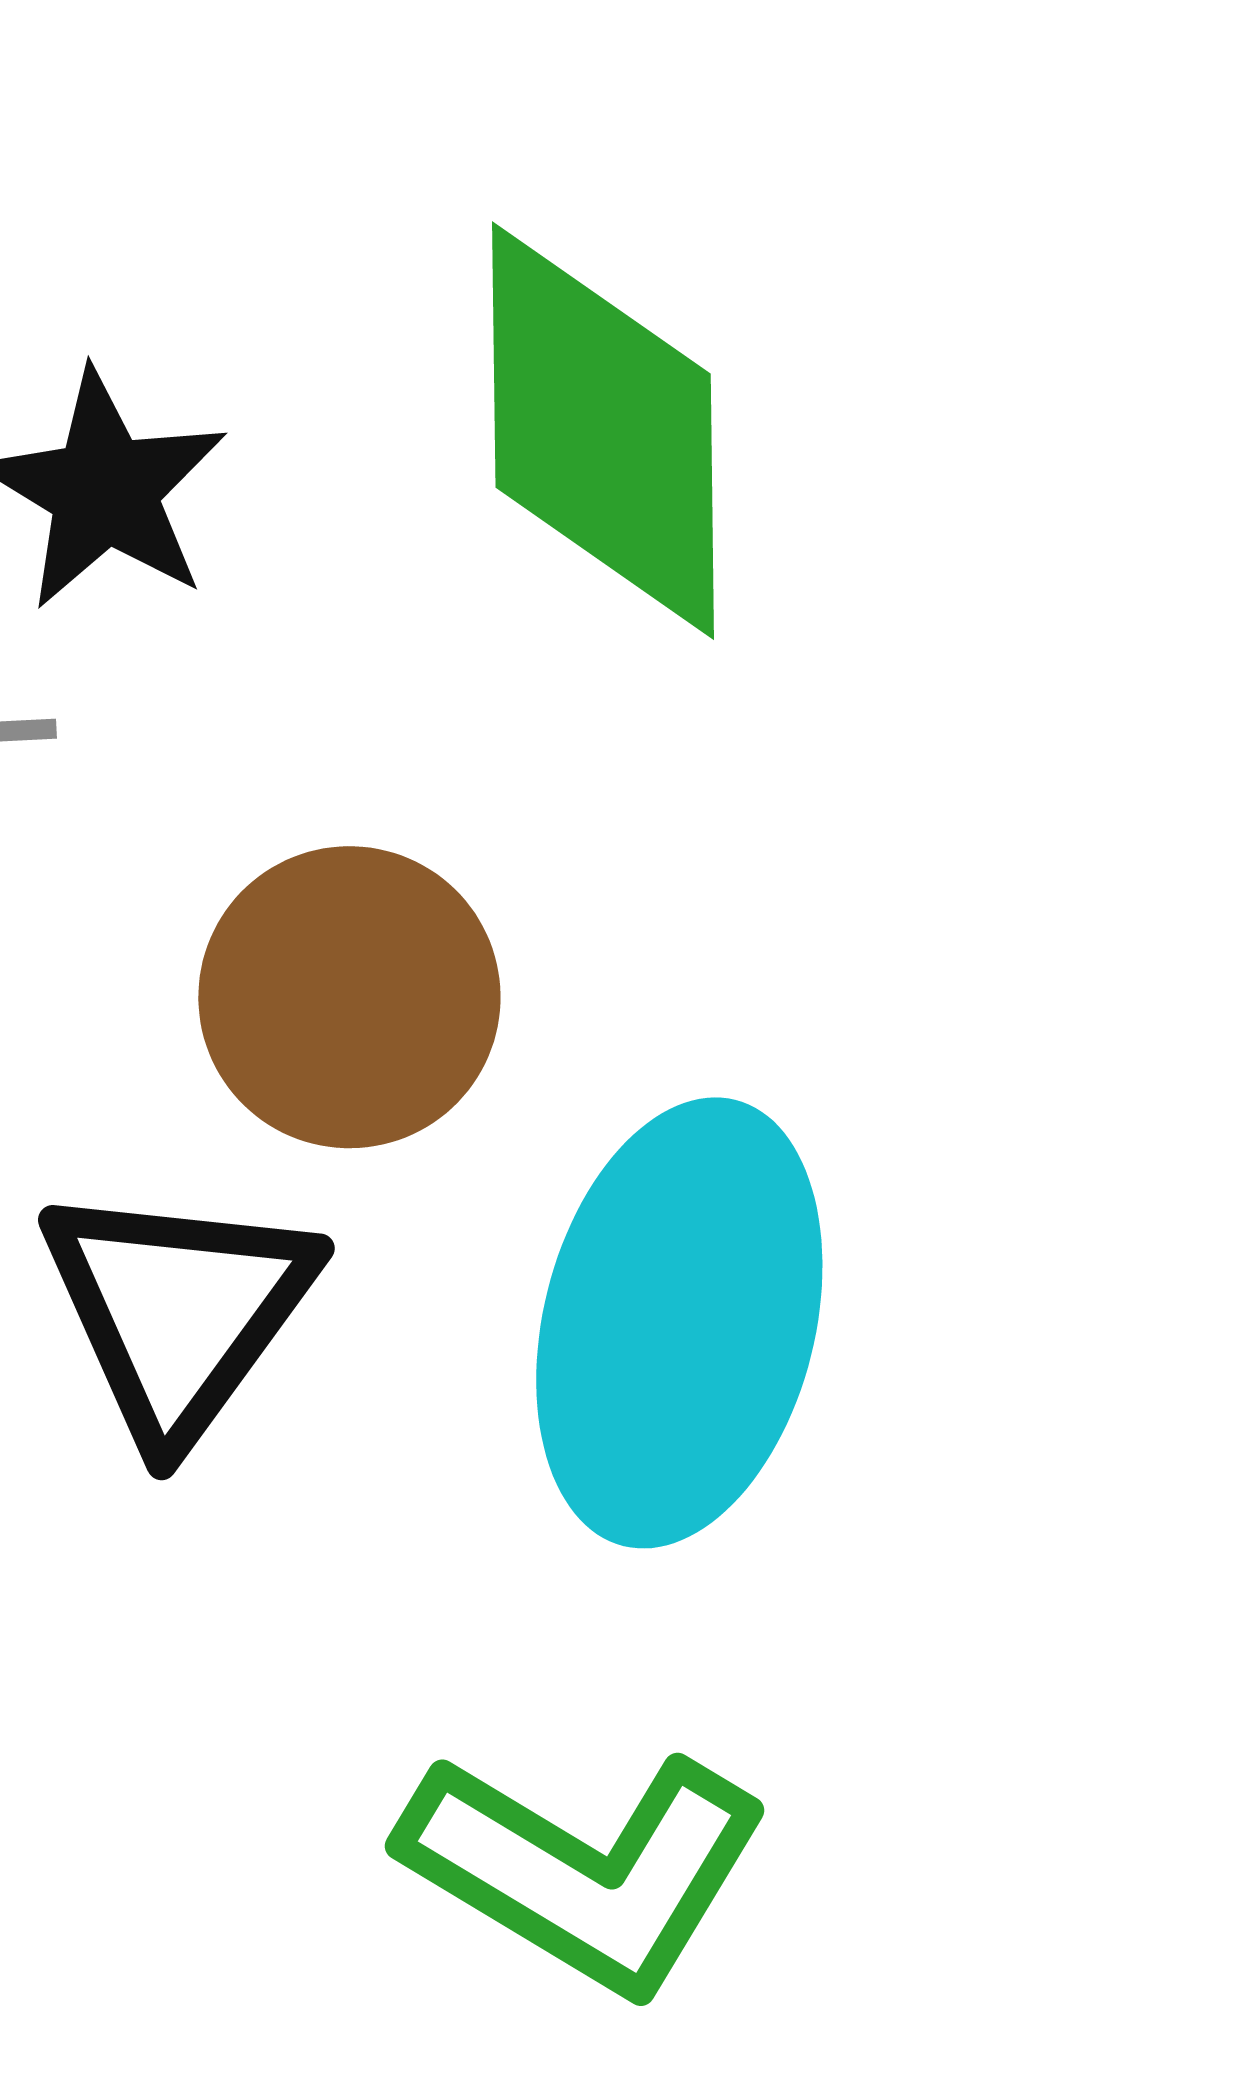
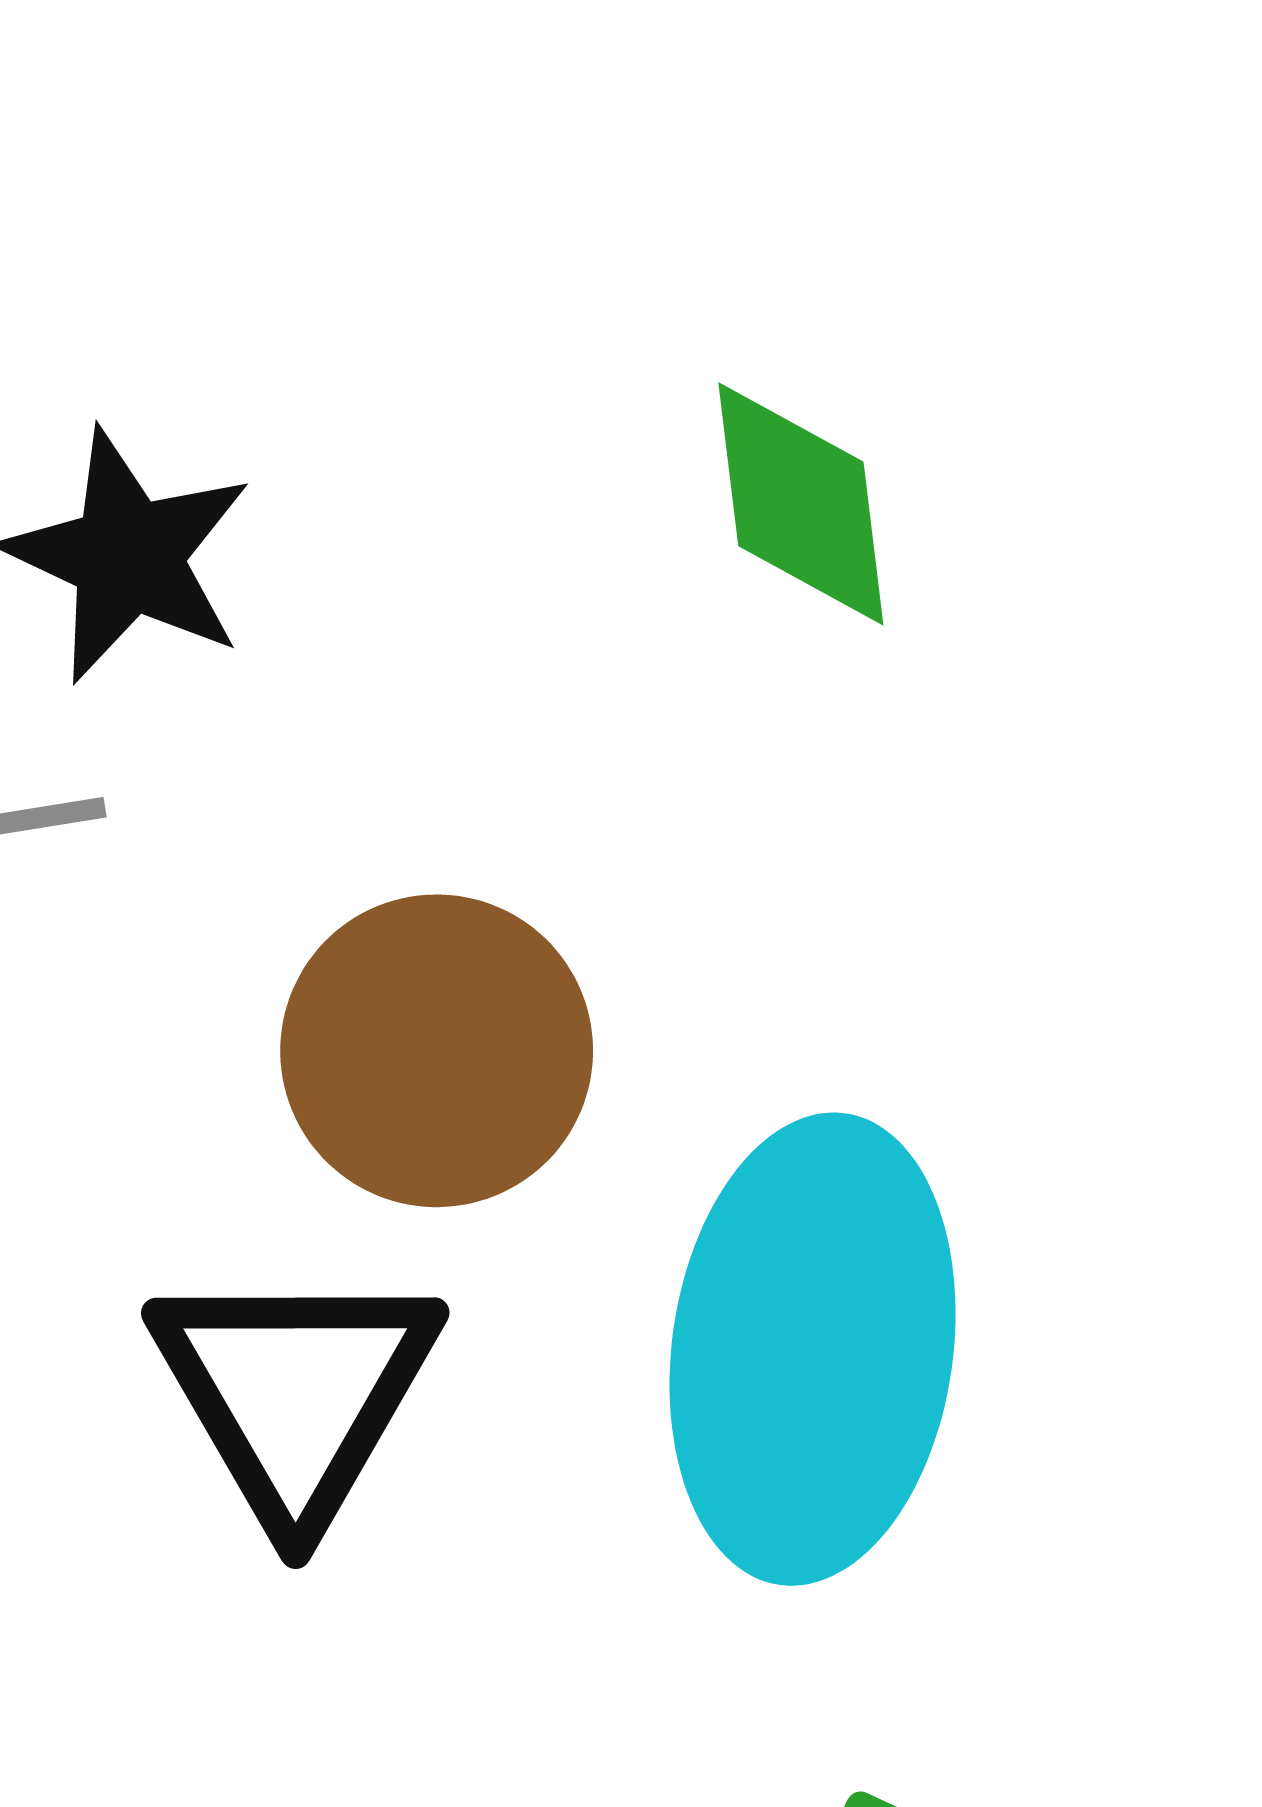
green diamond: (603, 431) -> (801, 504), moved, size x0.6

